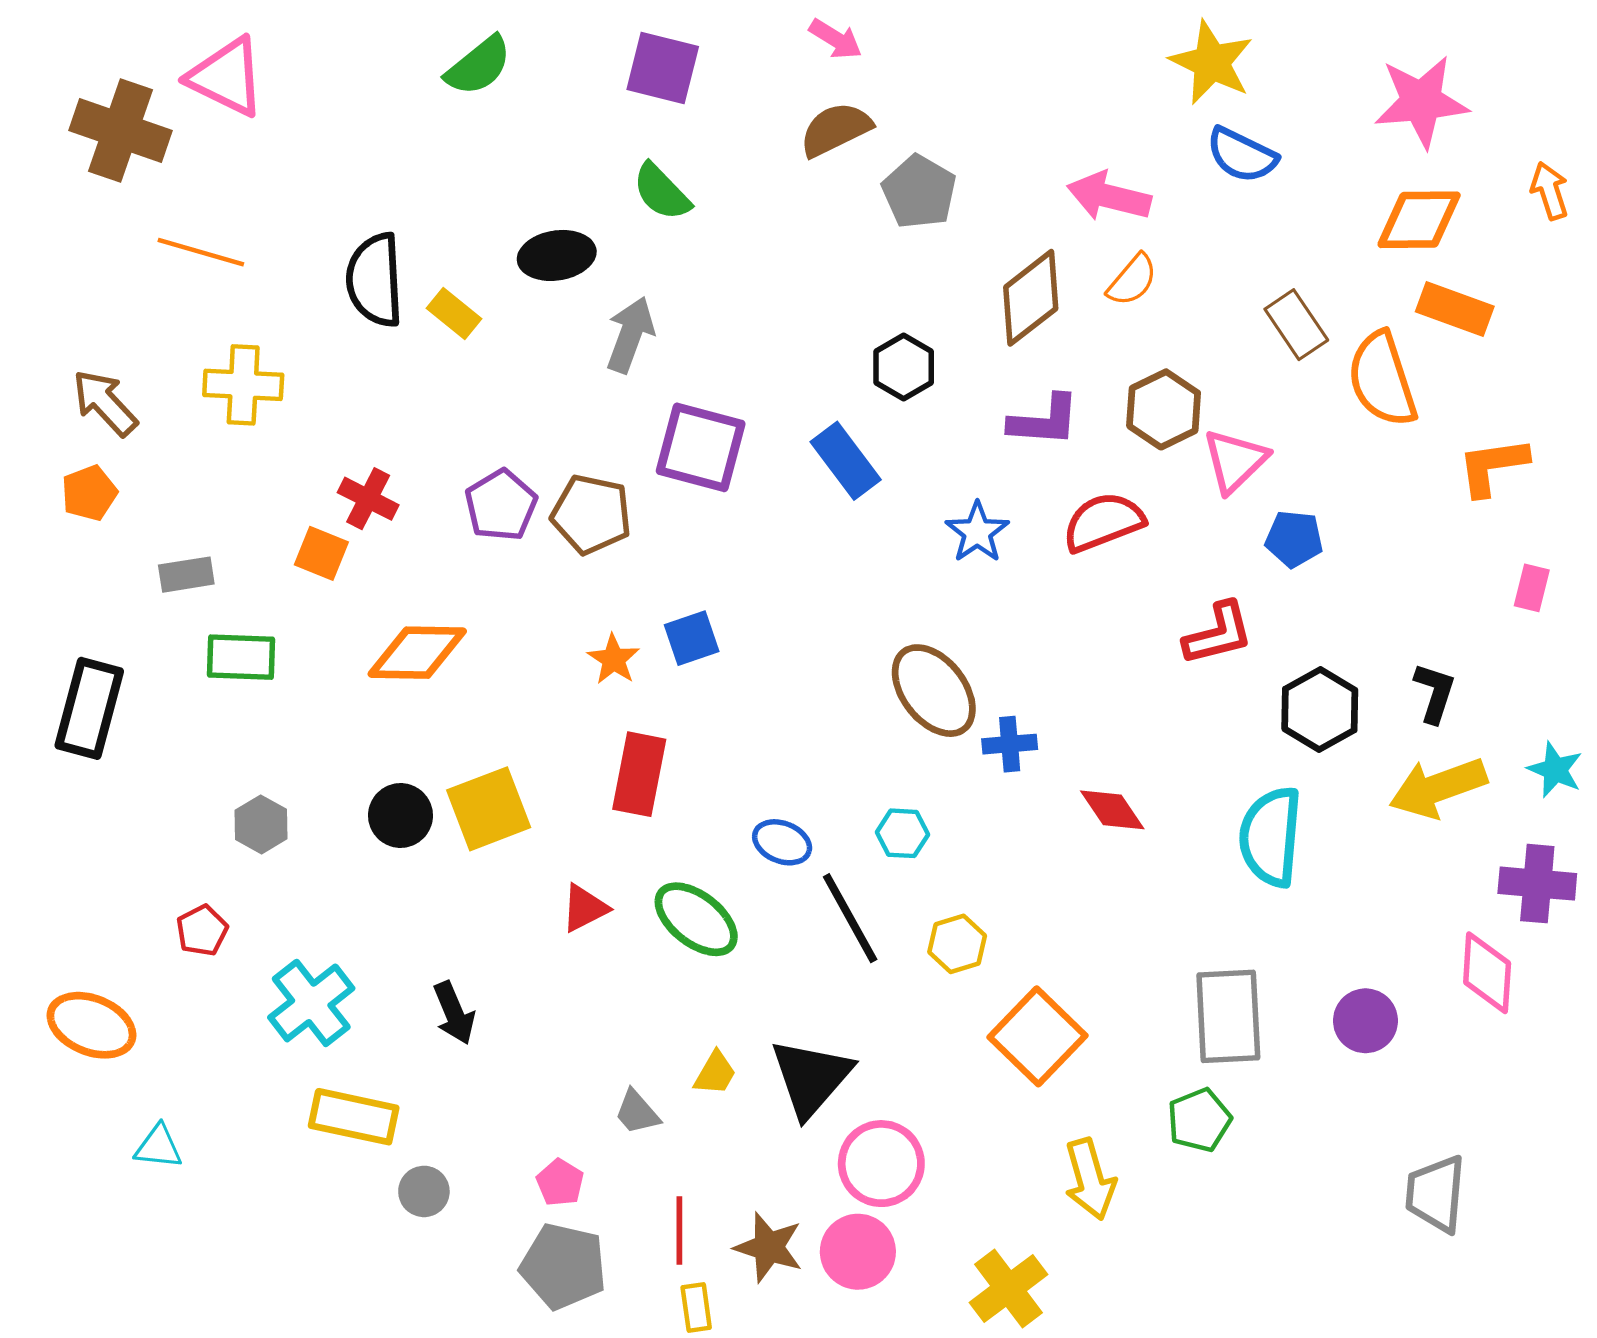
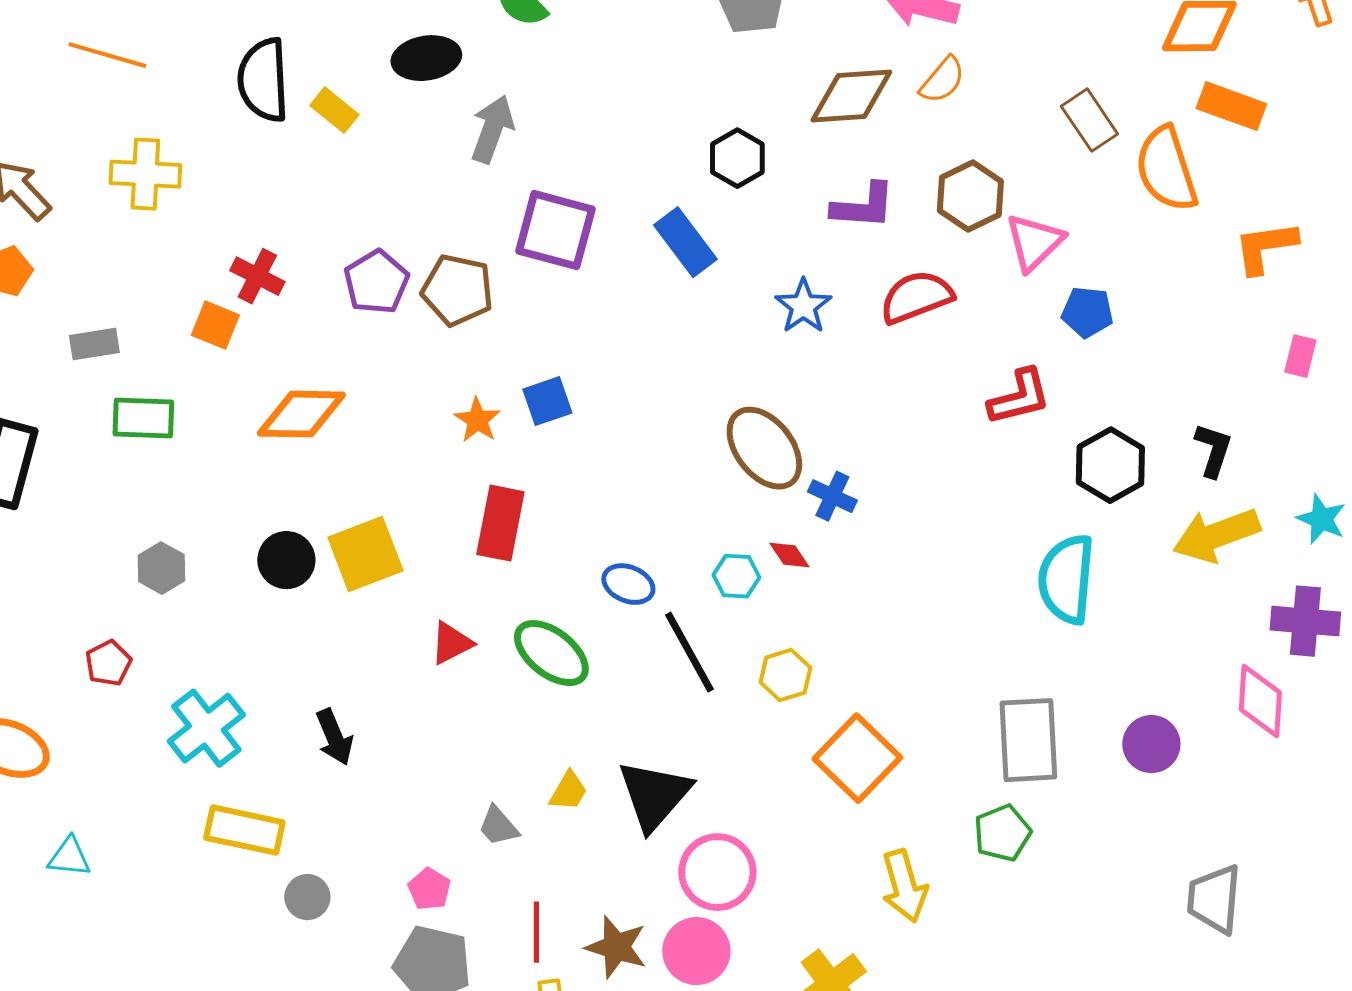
brown diamond: (1031, 298) -> (851, 96), turned 34
blue cross: (1010, 744) -> (832, 496), turned 30
red diamond: (1112, 810) -> (789, 555), moved, size x0.7

